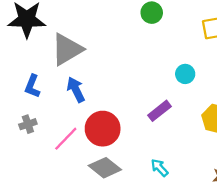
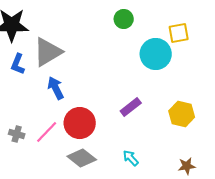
cyan circle: (185, 74) -> (156, 54), moved, size x1.8
blue L-shape: (32, 86) -> (18, 64), moved
gray cross: (28, 124) -> (17, 134), moved, turned 35

